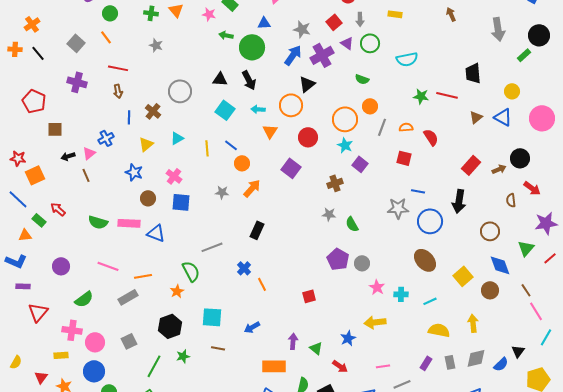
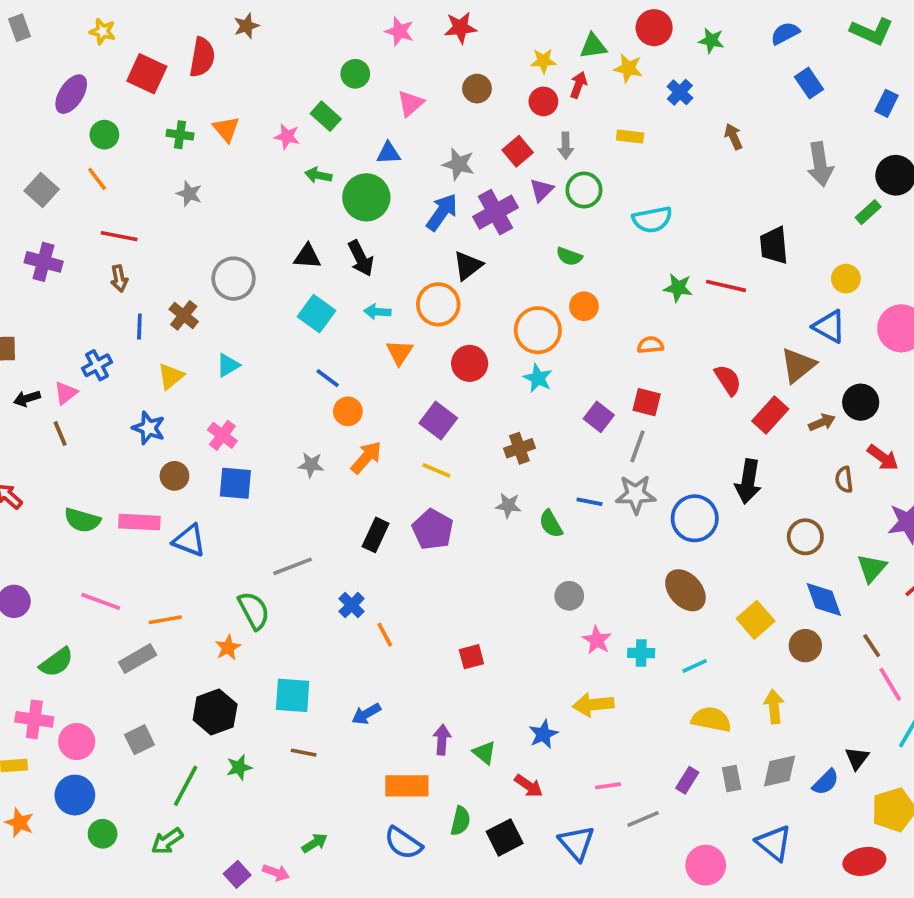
purple triangle: (347, 43) -> (542, 190), turned 40
brown triangle: (476, 117) -> (798, 365), moved, size x1.5
gray line: (382, 127) -> (637, 446), moved
red semicircle: (431, 137) -> (728, 380), moved
yellow line: (207, 148) -> (436, 470), moved, turned -63
purple square: (360, 164) -> (599, 417), moved
blue line: (418, 191) -> (590, 502), moved
purple pentagon: (338, 259) -> (433, 529), moved

